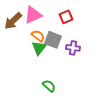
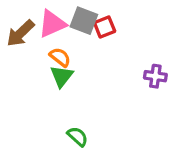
gray square: (53, 40) -> (84, 21), moved
purple cross: (73, 48) -> (155, 76), moved

